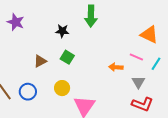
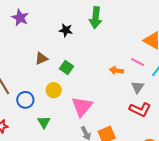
green square: (67, 57) -> (66, 68), moved
yellow circle: (62, 88) -> (54, 90), moved
blue circle: (28, 92) -> (25, 100), moved

